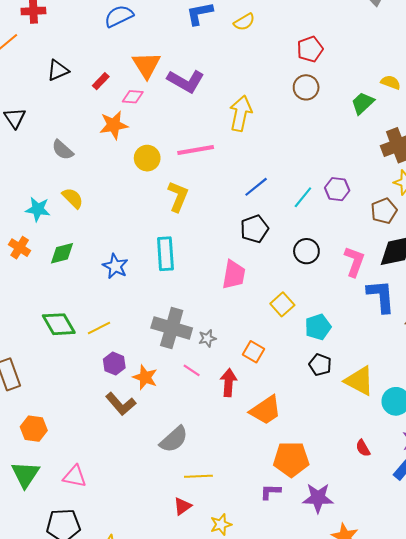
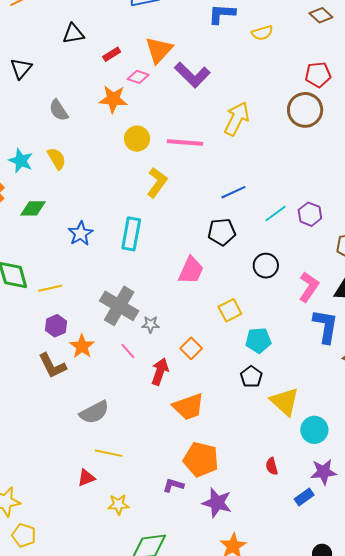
brown circle: (306, 87) -> (305, 110), size x1.4

